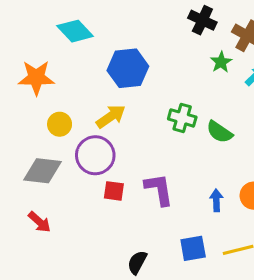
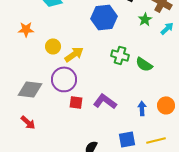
blue hexagon: (128, 68) -> (104, 17), moved
orange star: (36, 78) -> (26, 29), size x0.7
yellow circle: (60, 124) -> (53, 46), moved
purple L-shape: (159, 189) -> (105, 101), turned -45

